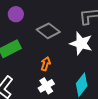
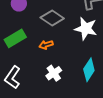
orange arrow: (46, 64) -> (46, 45), moved, turned -120

